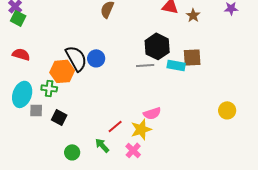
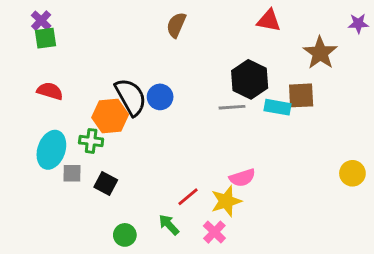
brown star: (193, 15) -> (320, 53), moved, size x1.6
green square: (18, 18) -> (46, 38), turned -35

